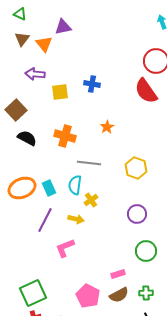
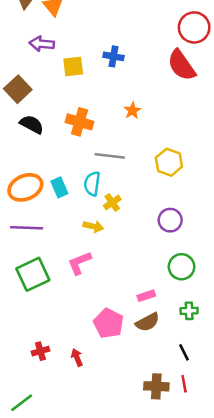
purple line: (45, 220) -> (27, 228), moved, turned 65
green square: (33, 293) -> (33, 274), moved
green cross: (146, 293) -> (189, 311), moved

